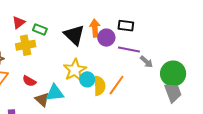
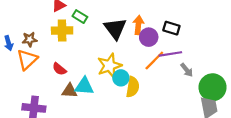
purple line: (129, 50) -> (170, 54), turned -30
orange line: (117, 85) -> (154, 61), moved
brown triangle: (42, 99) -> (70, 91), turned -49

